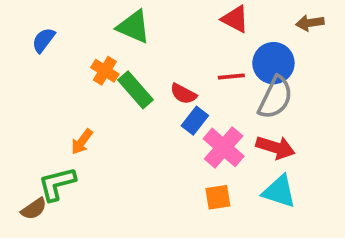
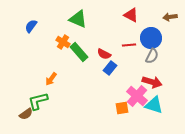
gray semicircle: (275, 98) -> (152, 56), size x0.7
pink cross: (224, 147) -> (137, 96), moved

